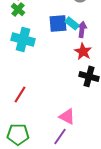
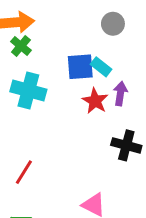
purple arrow: (82, 29) -> (120, 93), moved
red star: (83, 51) -> (95, 101), moved

